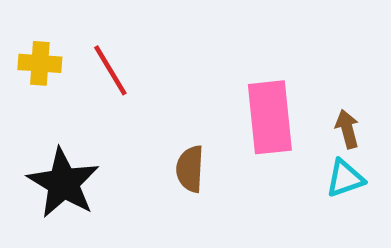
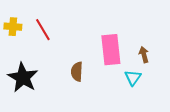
cyan triangle: (345, 178) -> (133, 78), moved, turned -36

